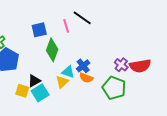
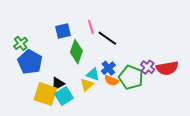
black line: (82, 18) -> (107, 38), moved
green pentagon: (114, 88) -> (131, 77), moved
yellow square: (22, 91) -> (45, 94), size x1.6

